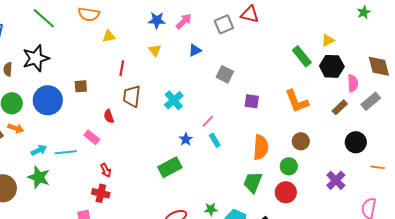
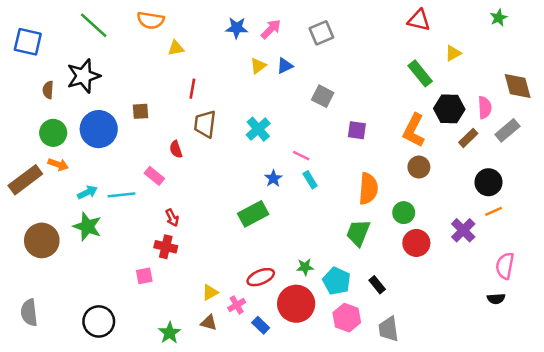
red triangle: (250, 14) -> (419, 20), moved
yellow triangle: (155, 50) -> (258, 66), moved, turned 32
black hexagon: (332, 66) -> (449, 109), moved
orange L-shape: (297, 101) -> (414, 130), turned 48
pink line: (208, 121) -> (301, 156), turned 72
brown circle: (301, 141) -> (419, 167), moved
orange line: (378, 167) -> (494, 211), moved, turned -32
red circle: (286, 192) -> (416, 243), moved

